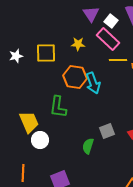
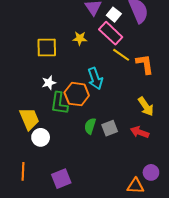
white star: (16, 56) -> (49, 83), moved
yellow line: (118, 60) -> (121, 55), turned 36
orange hexagon: (75, 77) -> (77, 94), moved
green semicircle: (88, 146) -> (90, 126), moved

